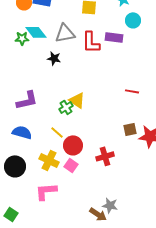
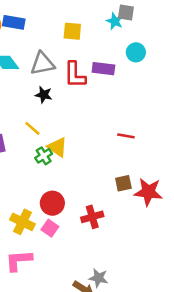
cyan circle: (133, 20) -> (136, 52), moved
black star: (54, 58) -> (44, 95), moved
yellow line: (57, 132) -> (32, 128), moved

